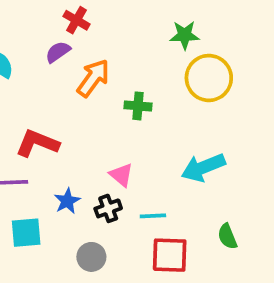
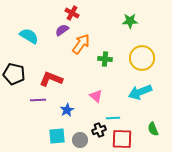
yellow circle: (209, 78) -> (142, 58), moved
black cross: (108, 208) -> (99, 130), moved
cyan square: (26, 233) -> (57, 136), moved

